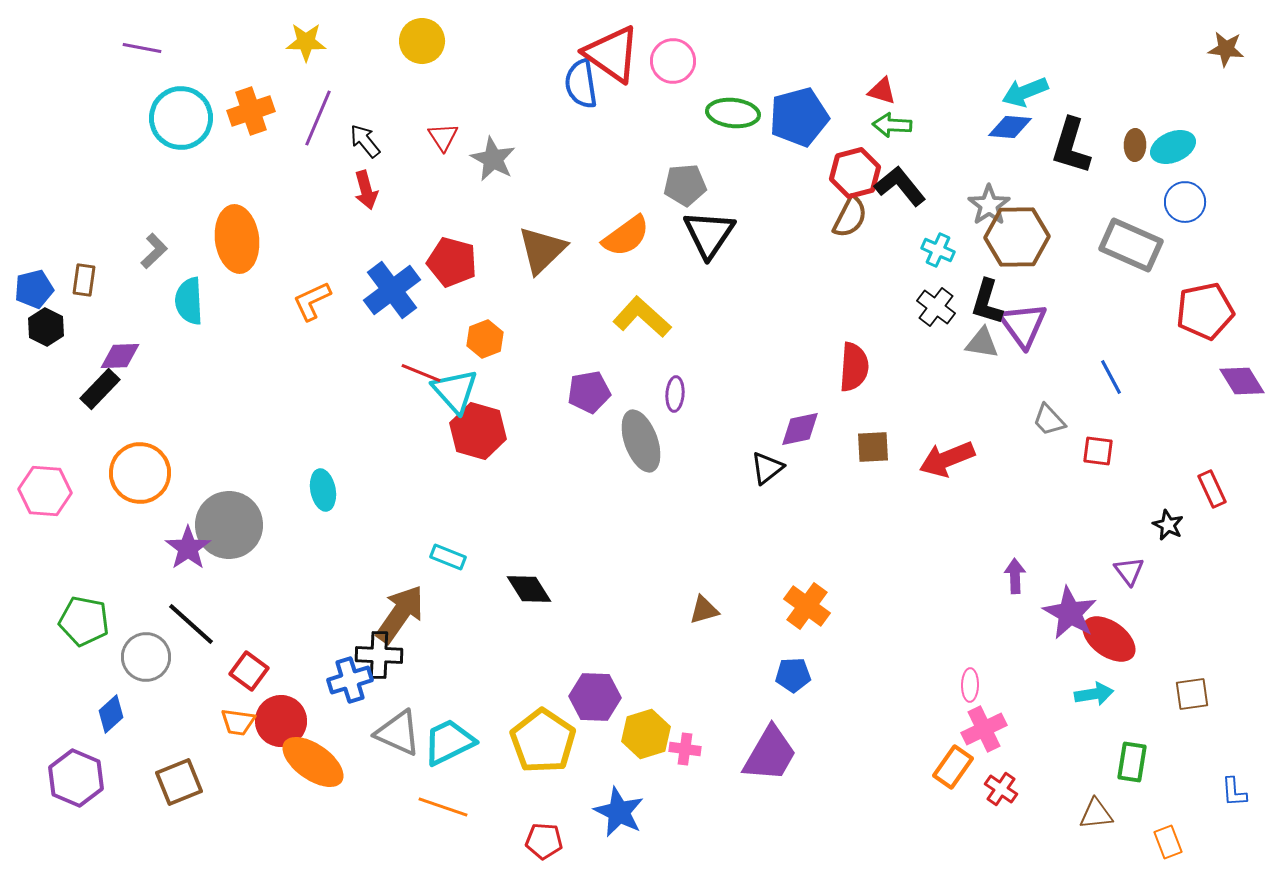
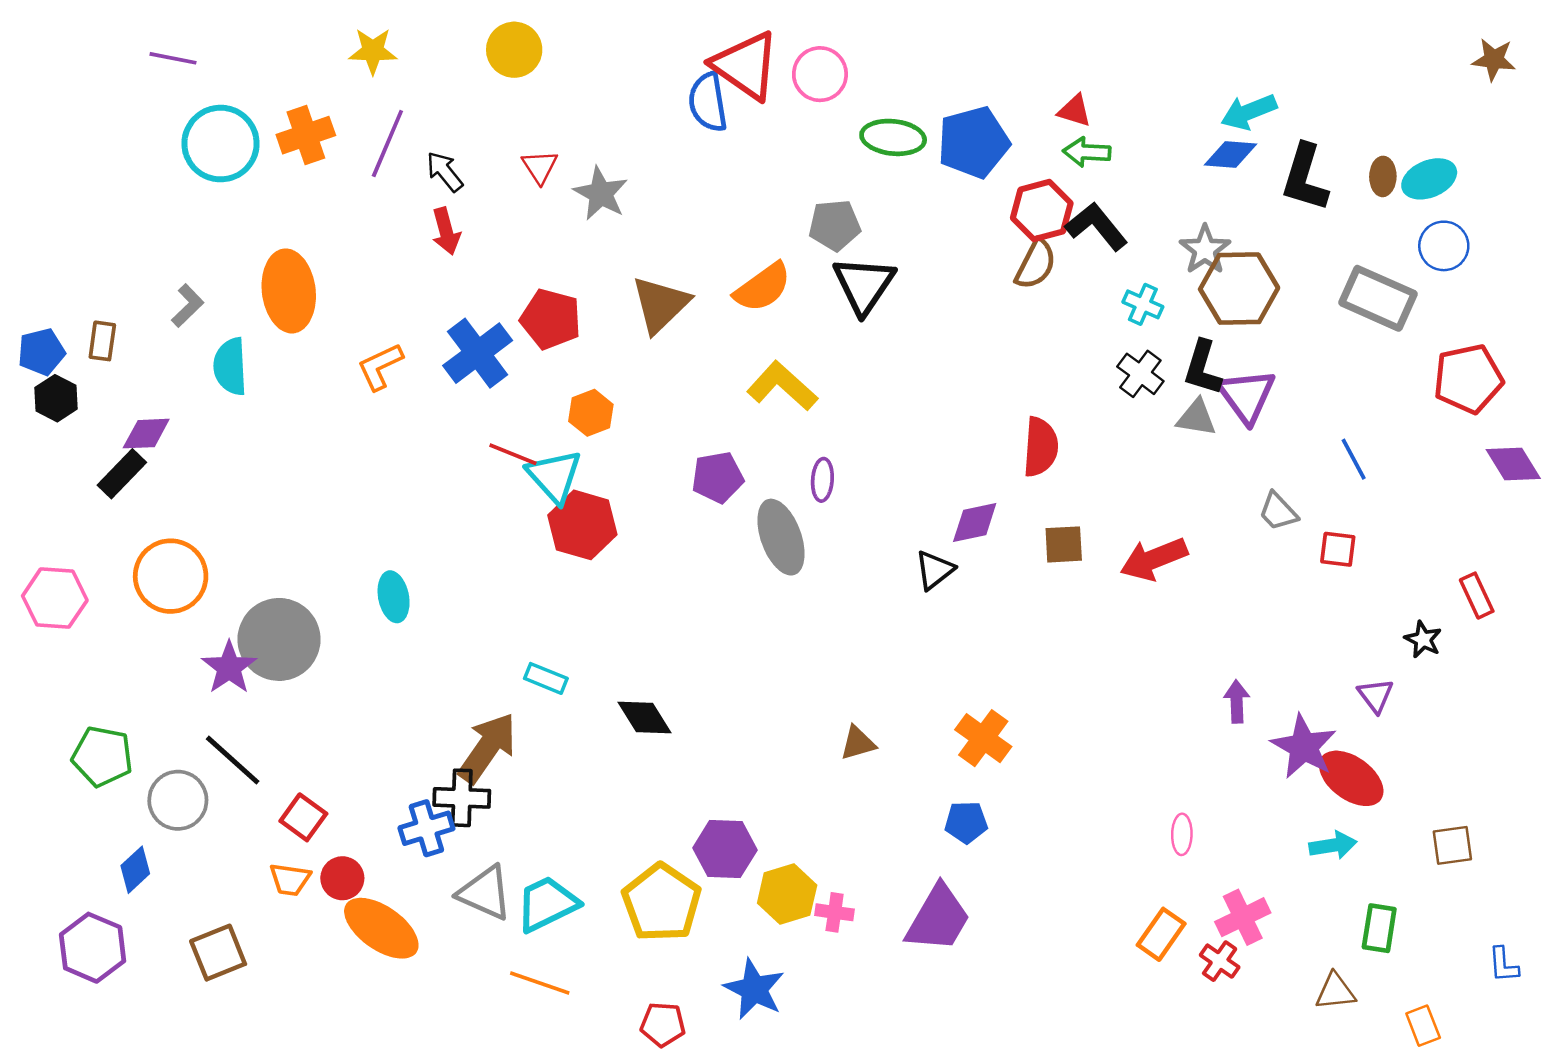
red circle: (281, 721) -> (342, 878), size x0.7
pink cross: (984, 729) -> (1243, 917), moved

